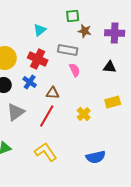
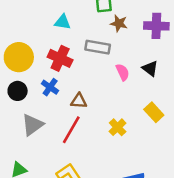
cyan triangle: (40, 30) -> (63, 22), turned 48
black triangle: (110, 67) -> (150, 68), turned 32
pink semicircle: (75, 70) -> (123, 72), moved
yellow rectangle: (113, 102) -> (154, 112), turned 63

